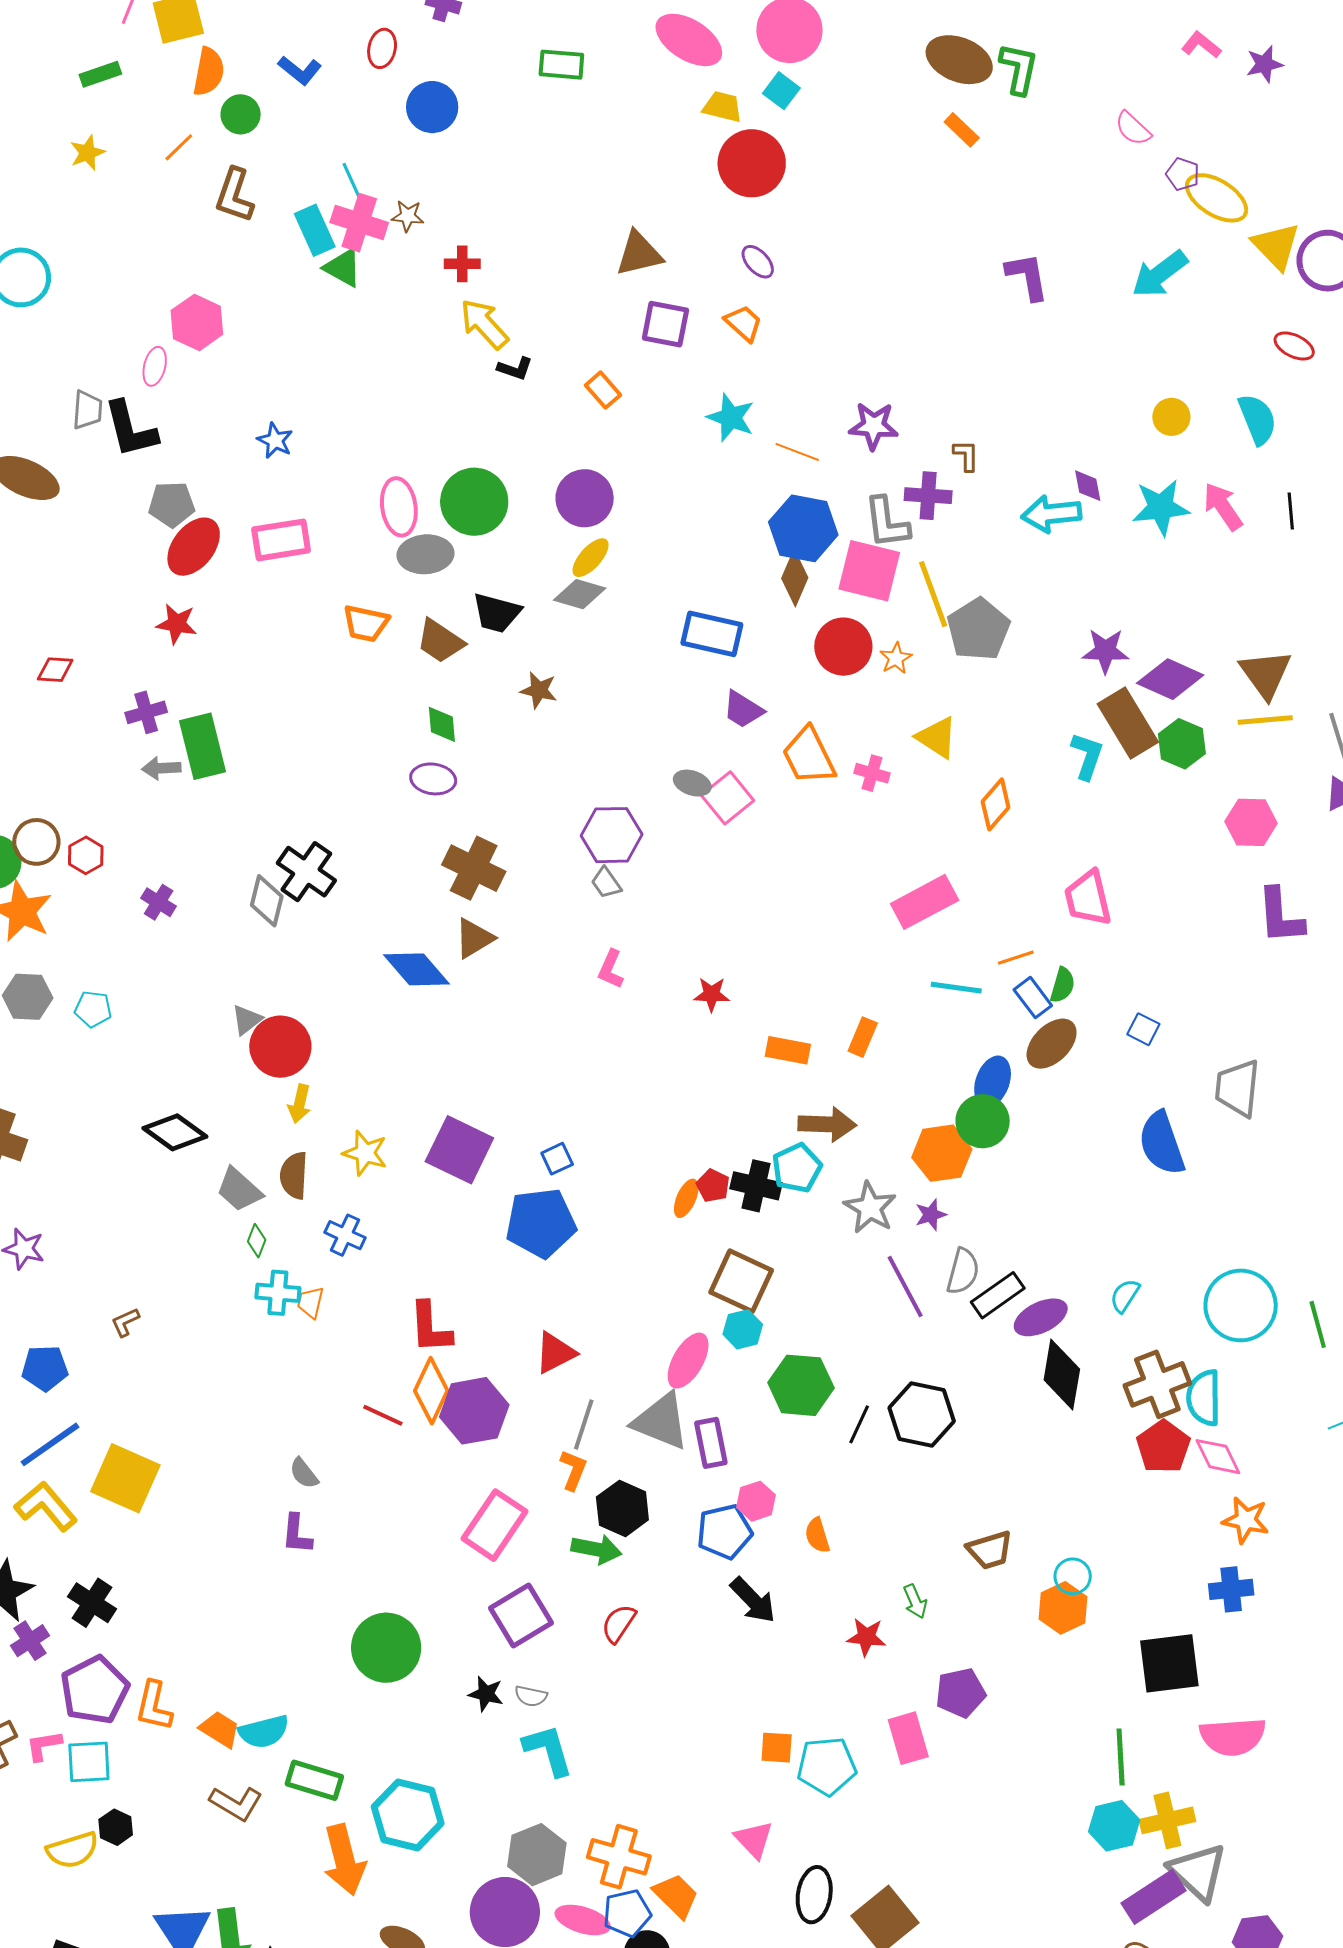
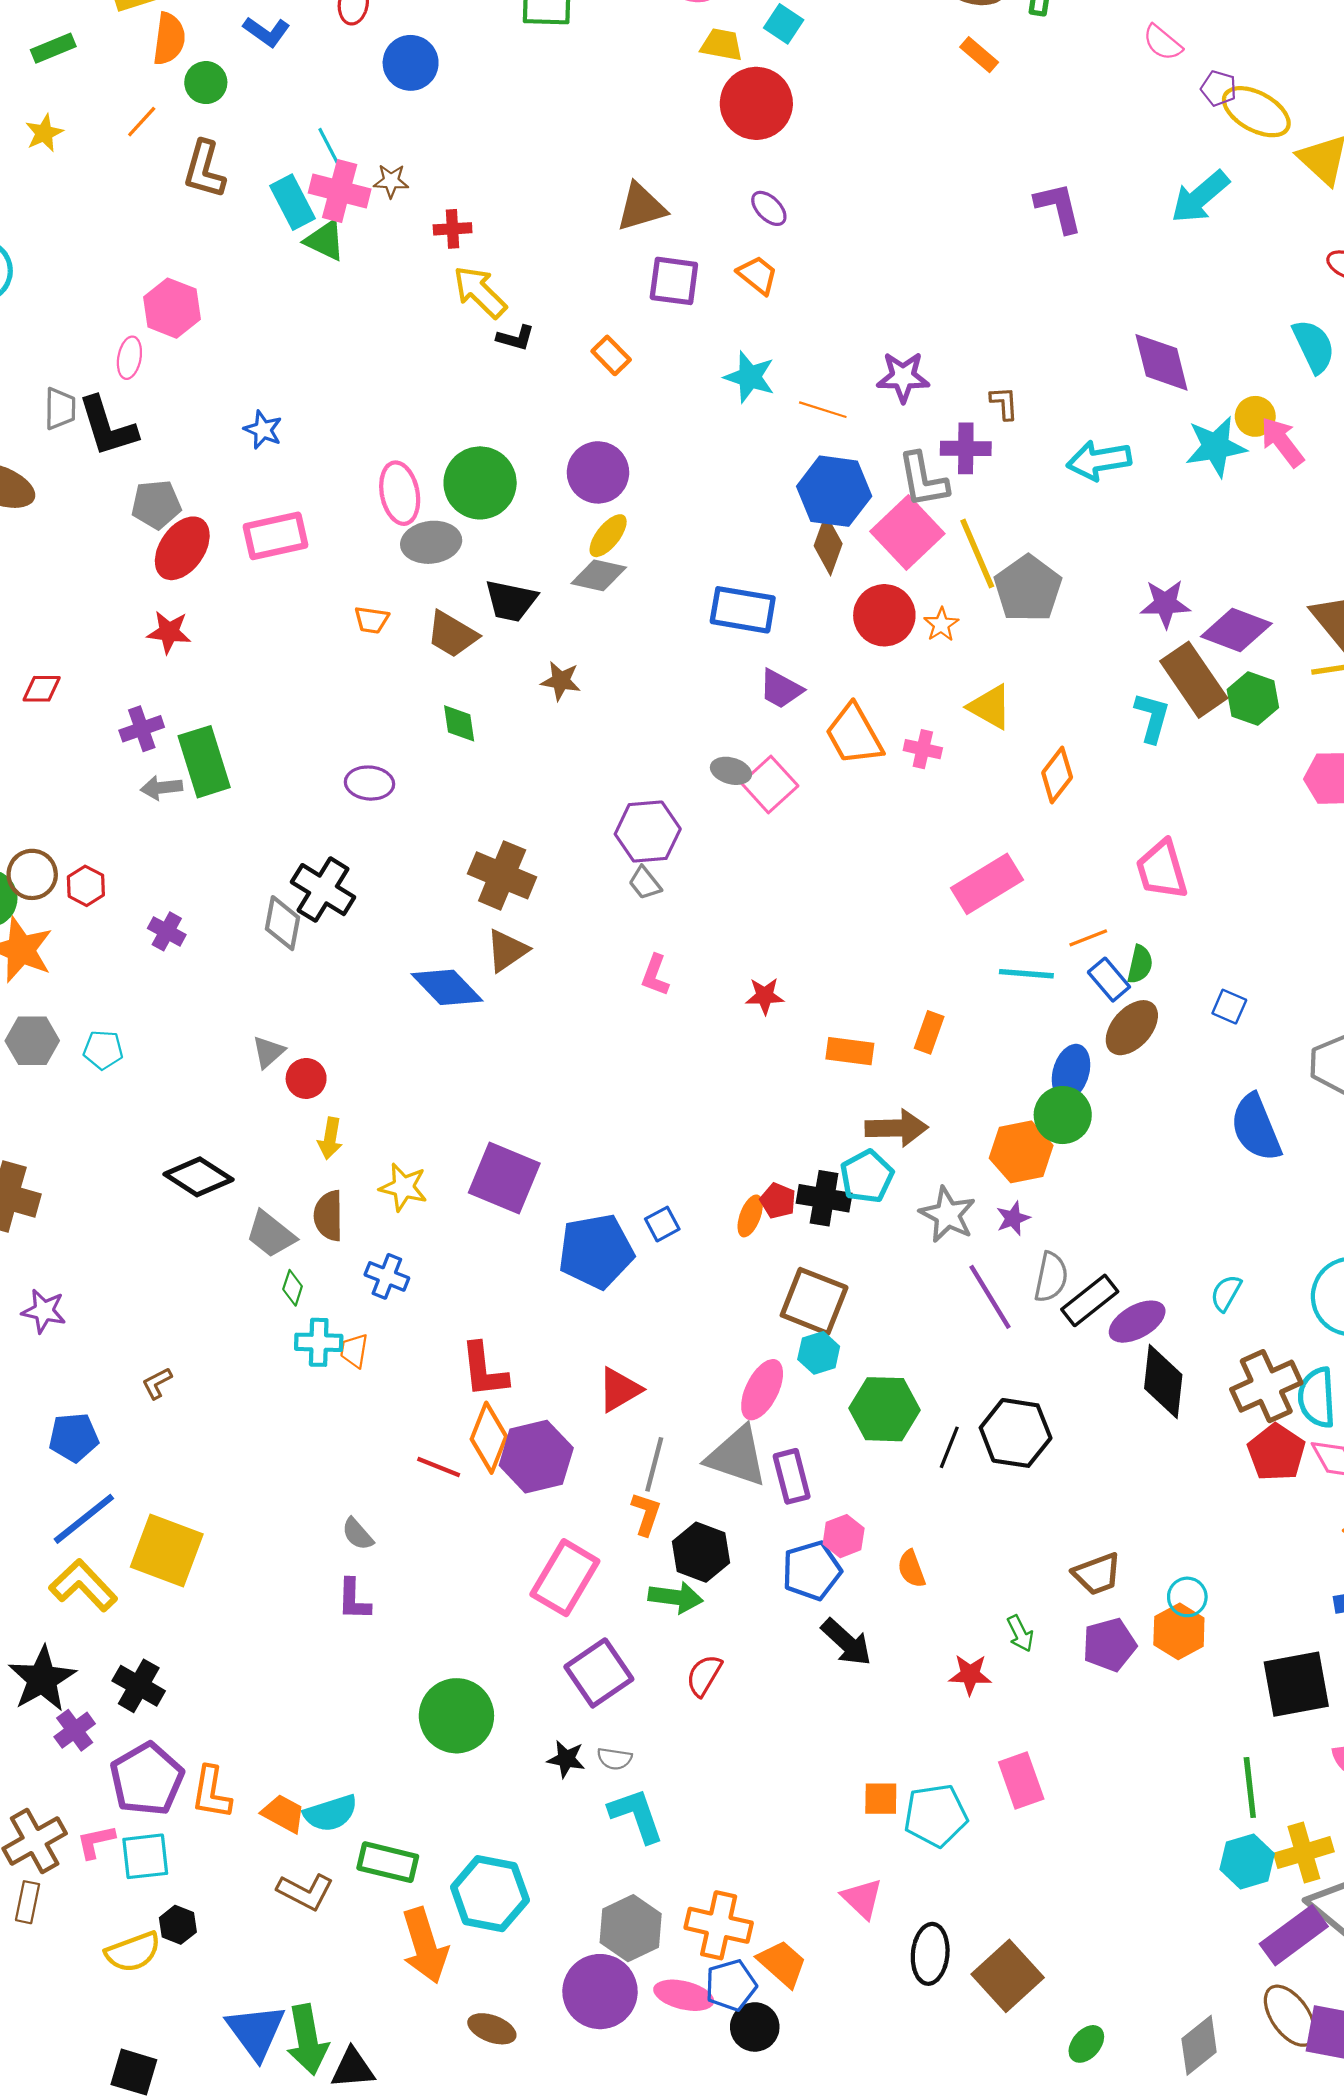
yellow circle: (1171, 417) -> (1255, 416), moved
purple diamond: (1088, 486) -> (1162, 362), moved, size x1.8
pink square: (869, 571) -> (907, 533), turned 36
orange trapezoid: (366, 623) -> (372, 620), size x0.7
purple ellipse: (433, 779) -> (369, 783), moved
red circle: (280, 1047) -> (306, 1078), size x0.6
blue square: (557, 1159) -> (662, 1224), moved
purple pentagon: (961, 1693) -> (1109, 1645), moved

